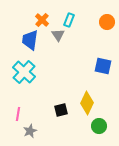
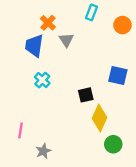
cyan rectangle: (69, 20) -> (91, 12), moved
cyan cross: (24, 72) -> (42, 80), moved, size x0.6
black square: (61, 110) -> (86, 95), moved
gray star: (30, 131) -> (43, 151), moved

